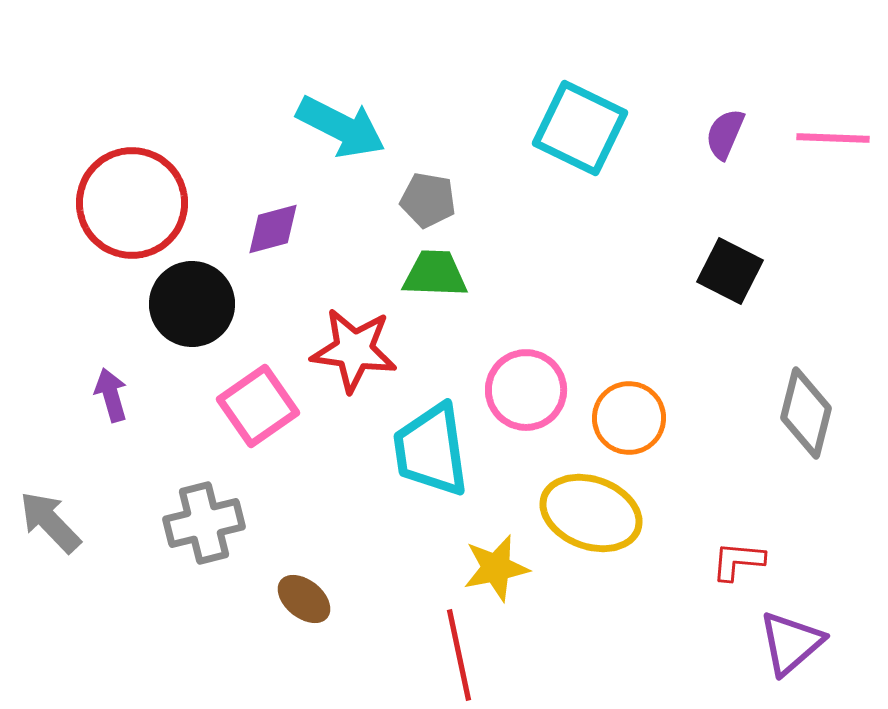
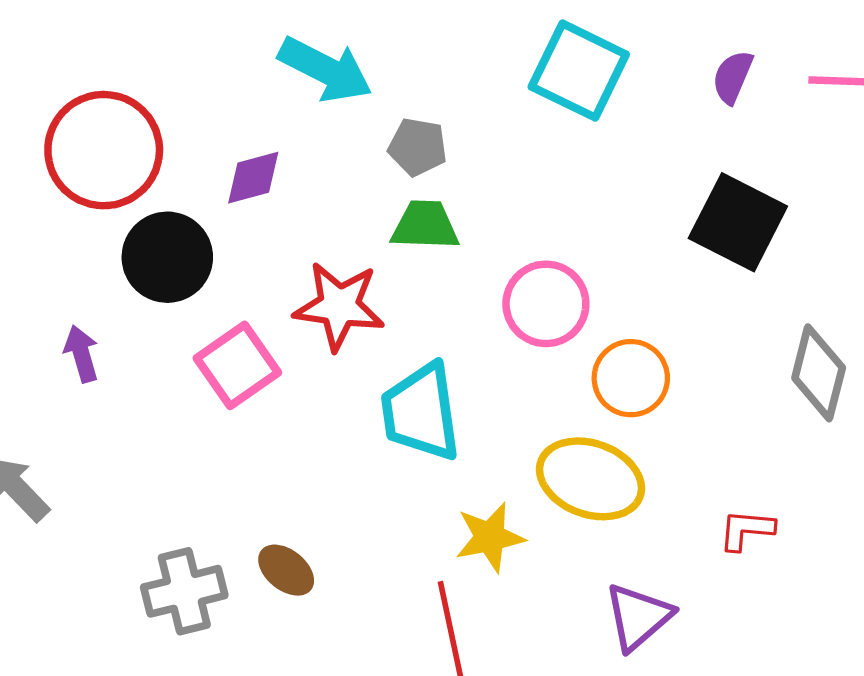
black square: (730, 271) -> (738, 222), size x1.4
pink circle: (526, 390) -> (546, 304), moved
gray cross: (204, 523) -> (184, 591), moved
purple triangle: (791, 643) -> (638, 617), moved

